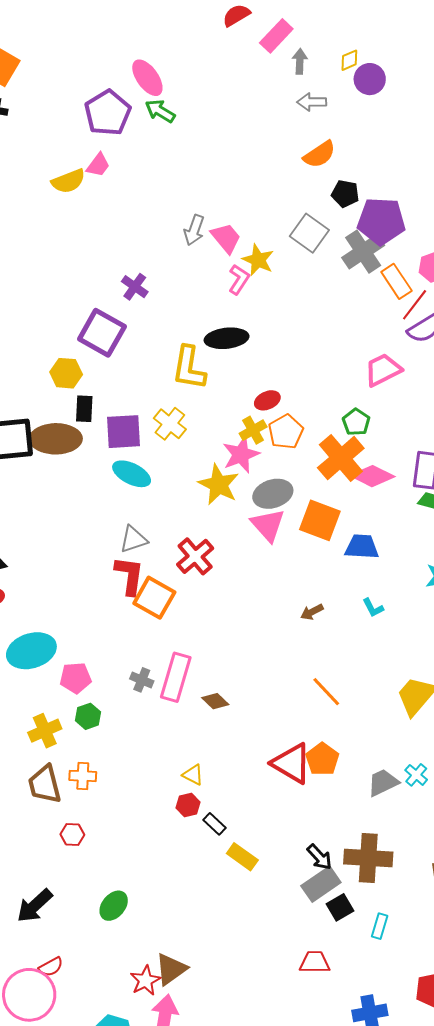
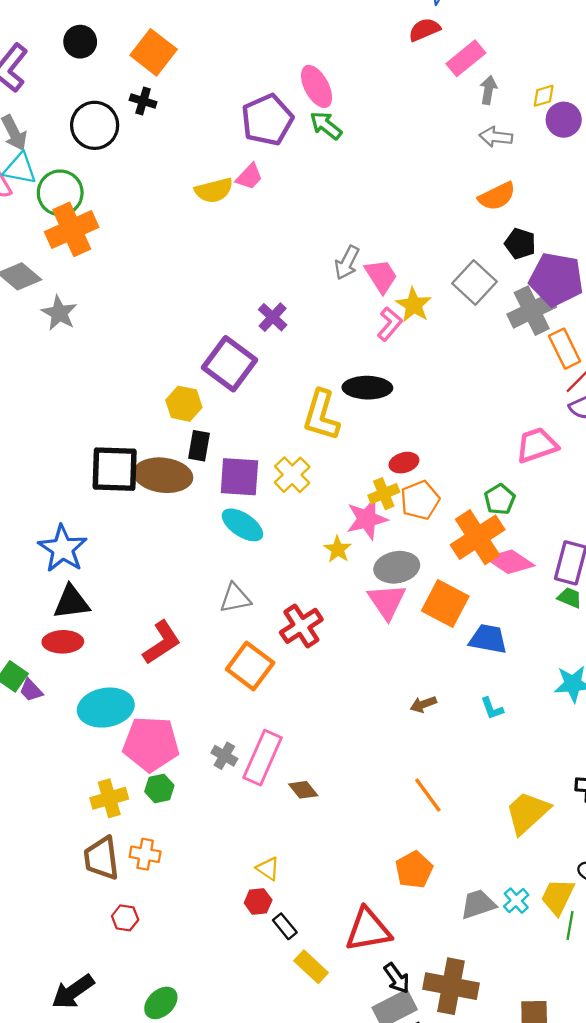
yellow star: (219, 485) -> (338, 549), size x0.6
red L-shape: (129, 576) -> (162, 643), moved, turned 42
pink pentagon: (75, 678) -> (151, 744), size x1.6
red triangle: (292, 763) -> (368, 930), moved, turned -48

